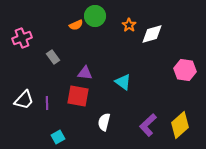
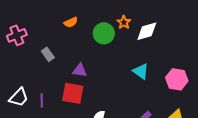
green circle: (95, 16) -> (104, 33), moved
pink hexagon: (185, 70) -> (177, 79), moved
cyan triangle: (123, 82) -> (141, 71), moved

